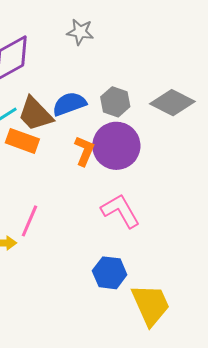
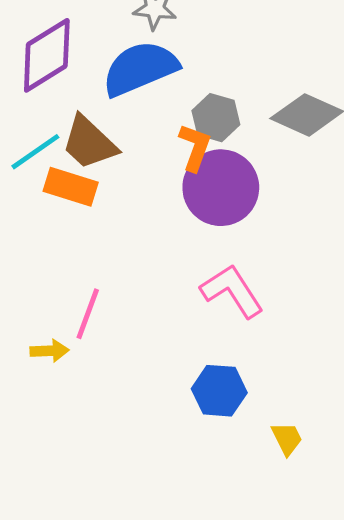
blue semicircle: (69, 104) -> (140, 68), moved, size x1.4
orange L-shape: (84, 151) -> (195, 147), moved
yellow trapezoid: (151, 305) -> (287, 439), size x0.5

